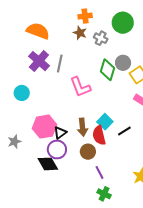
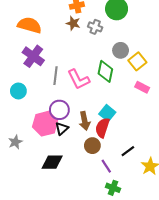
gray line: (60, 63) -> (56, 76), moved
green diamond: (108, 70) -> (105, 71), moved
black line: (124, 131) -> (128, 151), moved
red semicircle: (99, 135) -> (102, 128), turned 36
purple circle: (57, 149) -> (59, 110), moved
black diamond: (48, 164) -> (52, 162), turned -55

